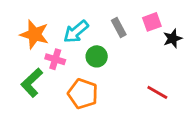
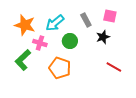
pink square: (152, 22) -> (110, 16), turned 32
black star: (173, 39) -> (103, 37), moved

